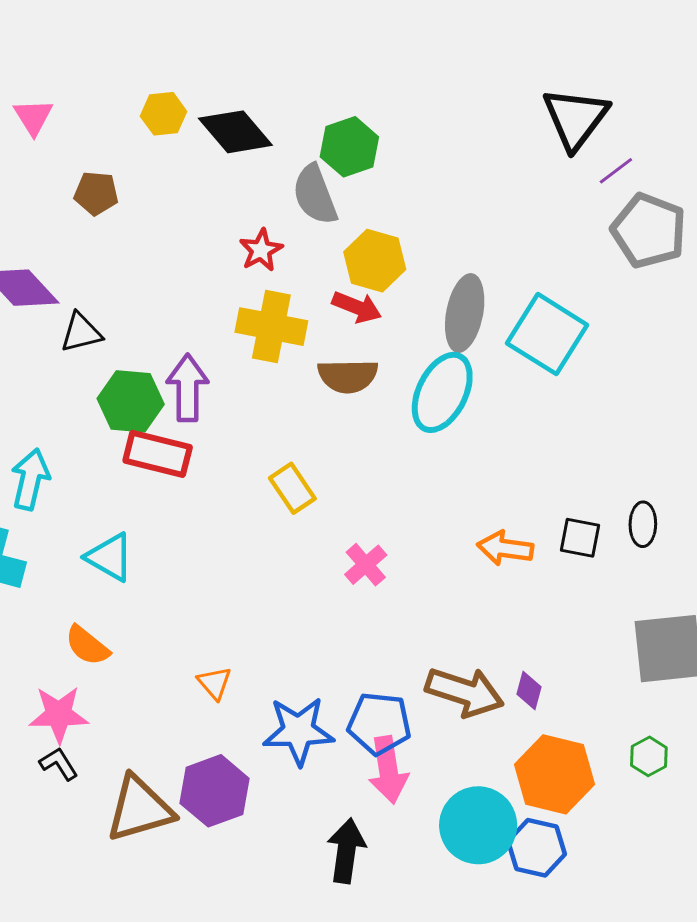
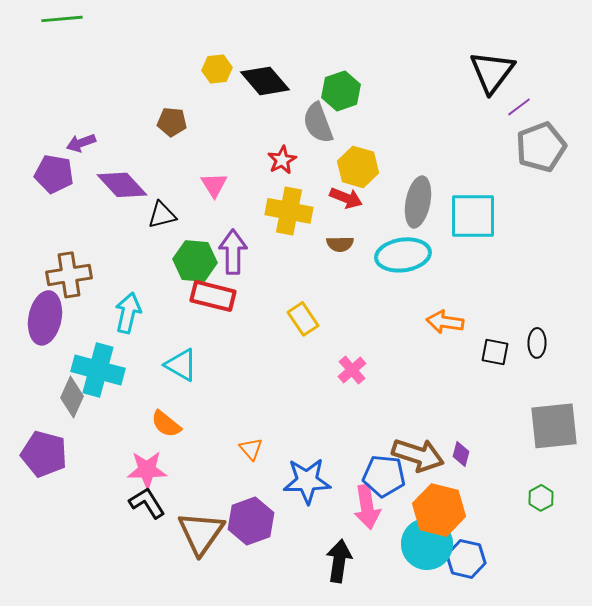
pink triangle: (33, 117) -> (214, 185), moved
gray pentagon: (649, 231) -> (541, 147), turned 30
cyan square: (547, 334) -> (473, 216), turned -32
brown semicircle: (348, 376) -> (340, 244), size x0.7
cyan ellipse: (442, 392) -> (403, 255), turned 56
orange arrow: (505, 548) -> (445, 322), moved
blue pentagon: (379, 723) -> (384, 476), moved
black L-shape: (59, 764) -> (147, 503), size x1.4
orange hexagon: (555, 774) -> (439, 510), moved
brown triangle: (140, 809) -> (201, 533), turned -39

